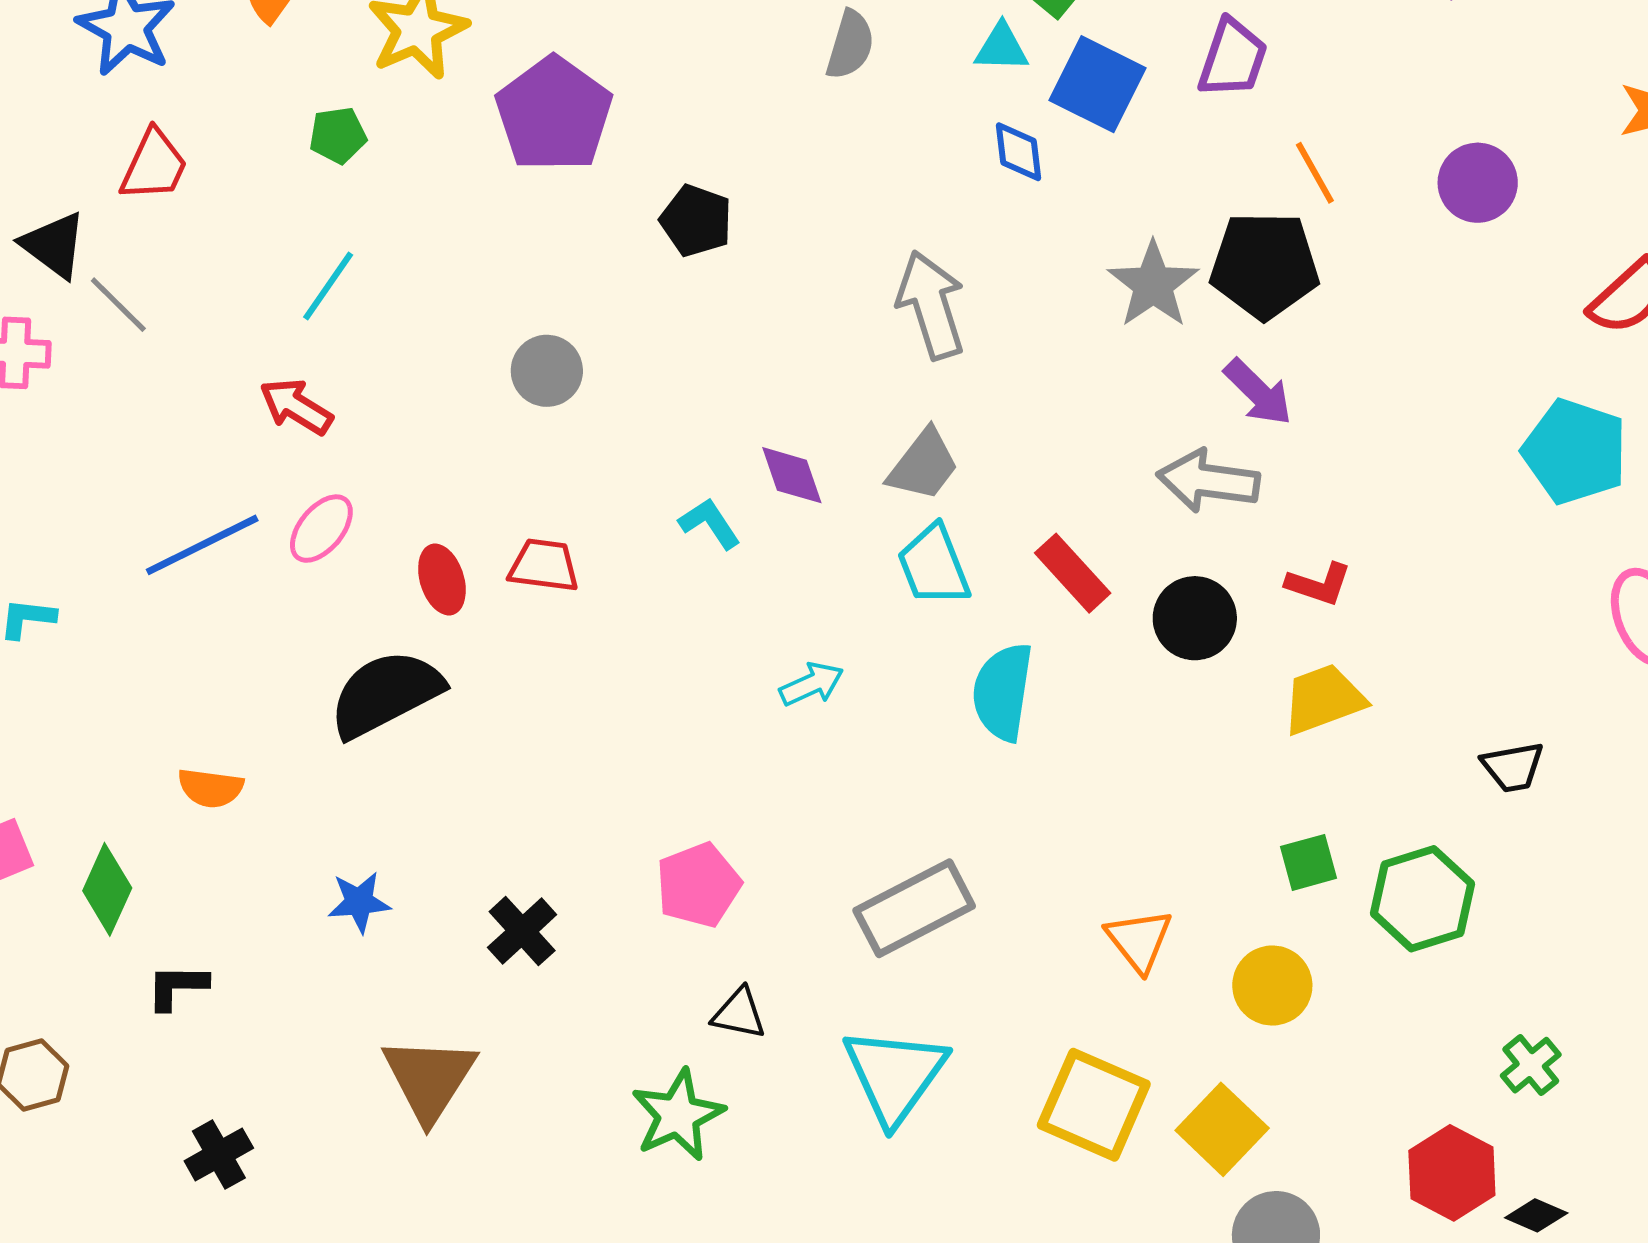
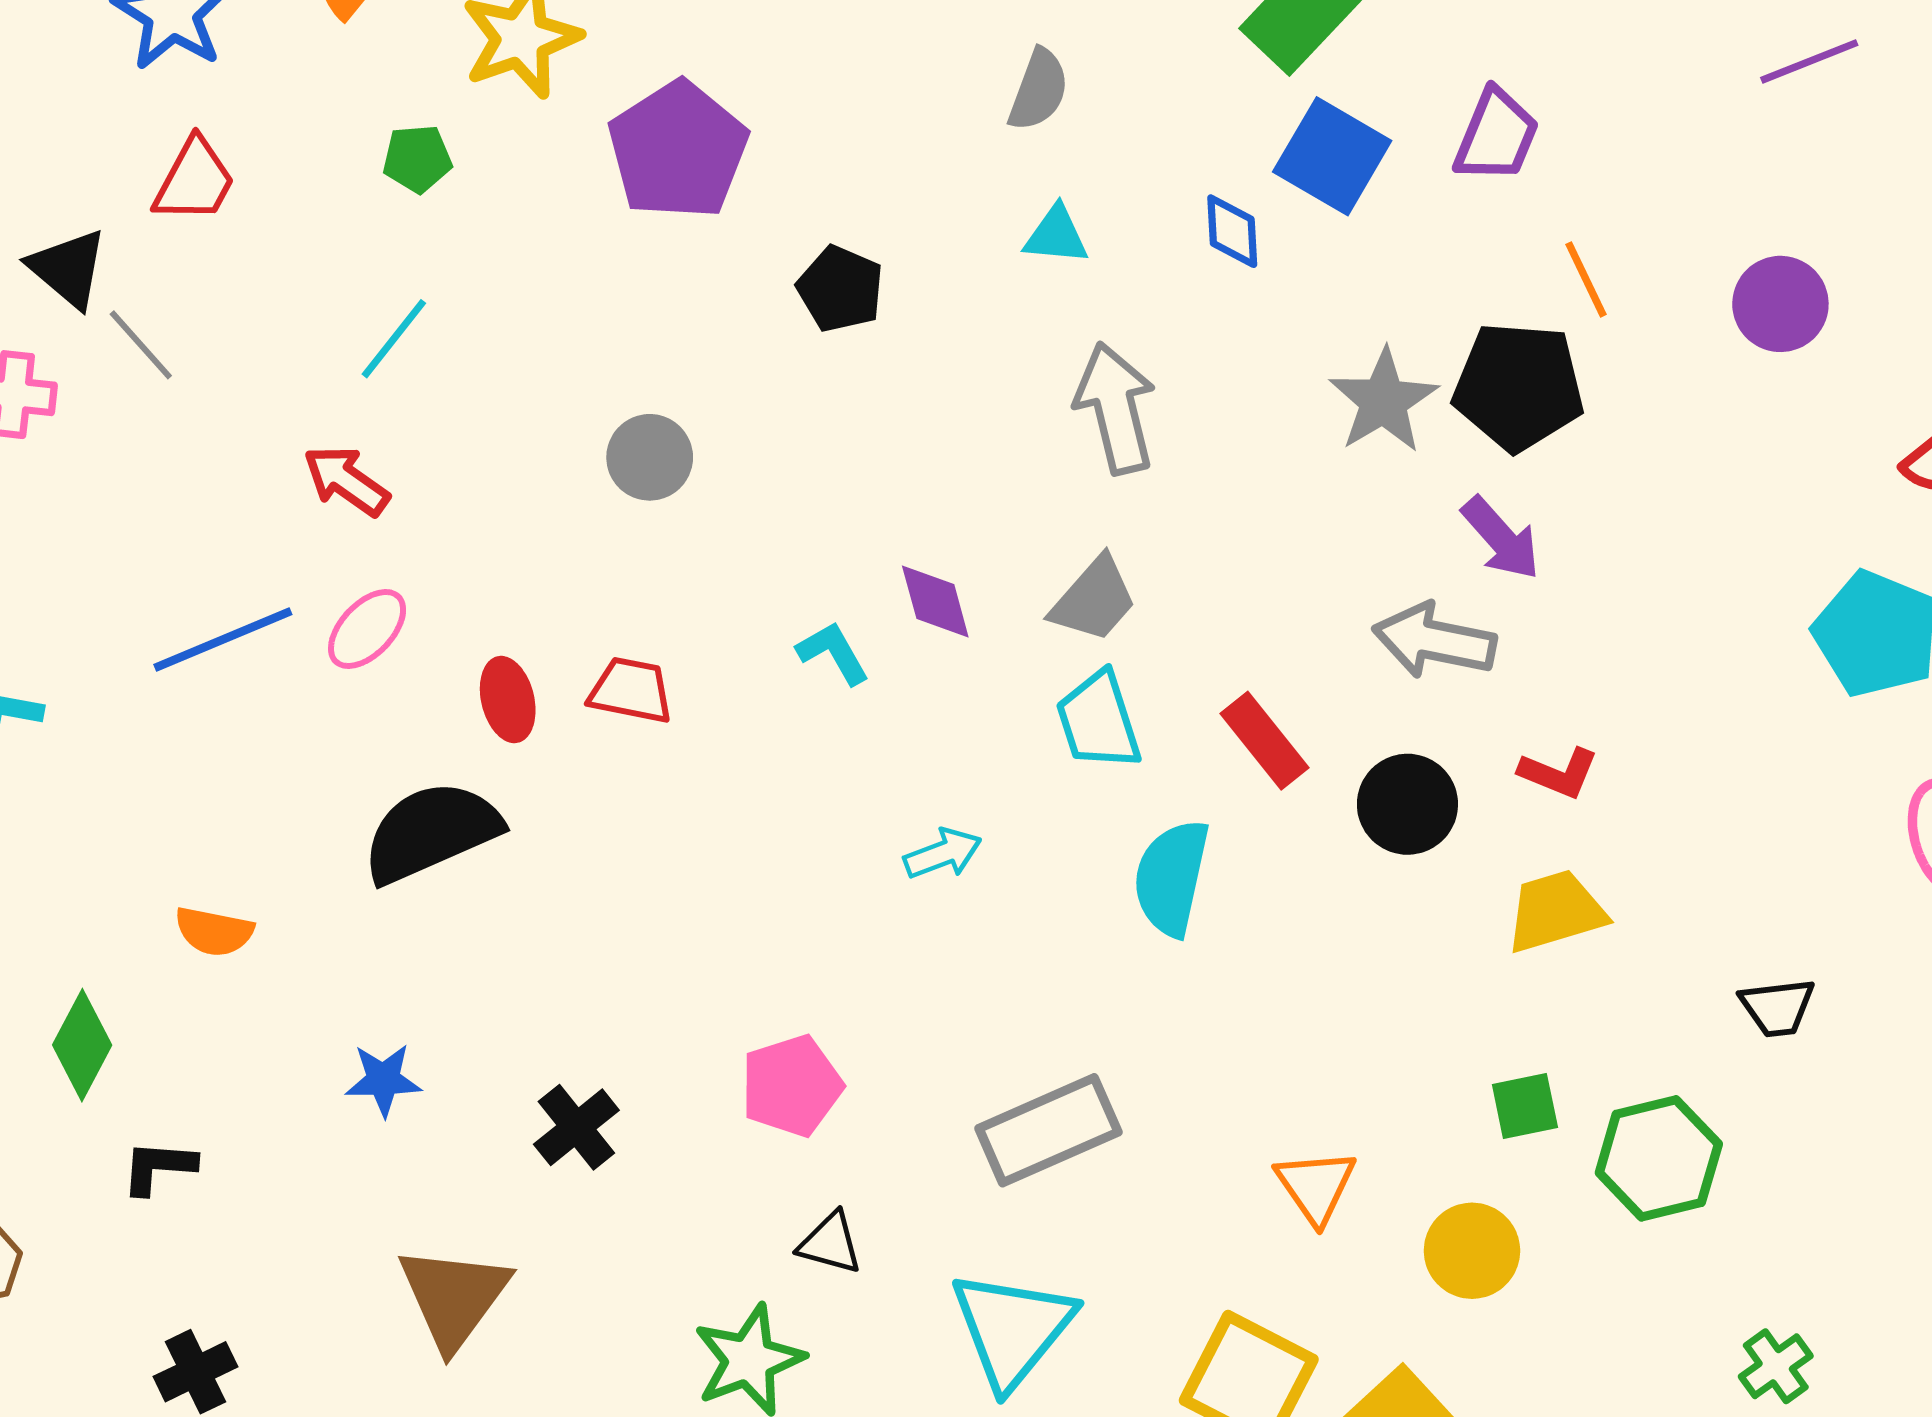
cyan triangle: (1002, 48) -> (1056, 235), moved

